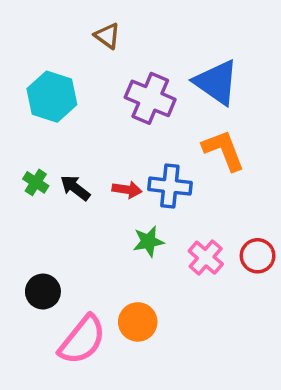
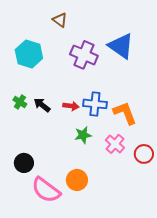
orange L-shape: (224, 150) -> (125, 113), moved
red circle: (258, 256) -> (144, 154), moved
pink semicircle: (82, 340) -> (46, 190), turned 88

